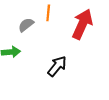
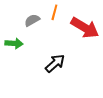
red arrow: (82, 24) -> (85, 28), turned 88

